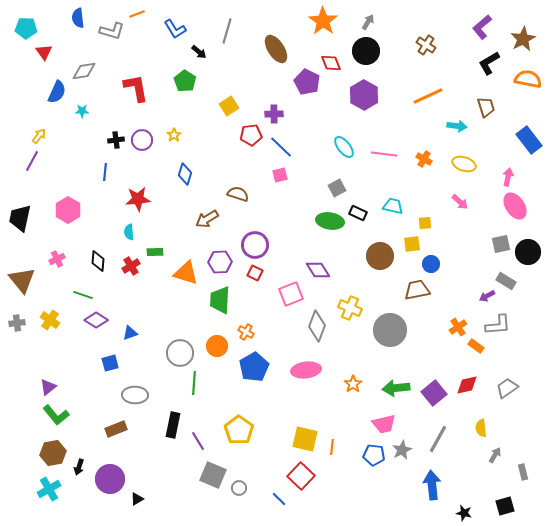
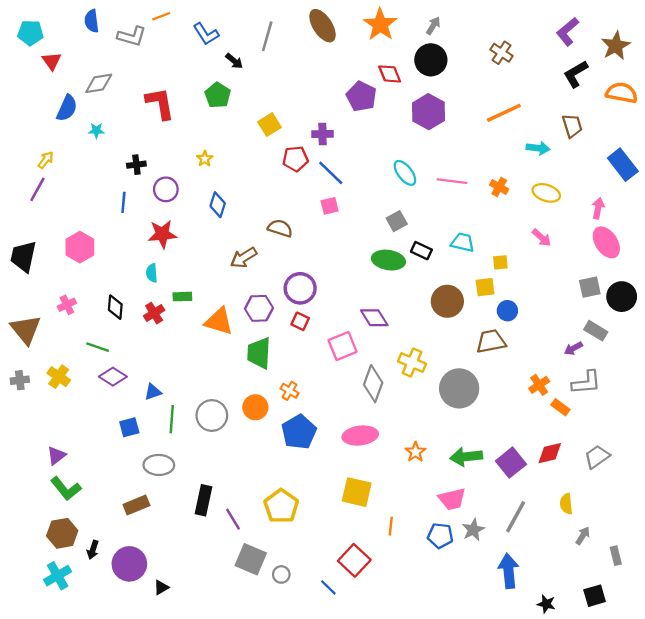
brown ellipse: (276, 49) -> (322, 26), moved
purple circle: (142, 140) -> (166, 189), moved
green line: (194, 383) -> (172, 419), moved
yellow square: (305, 439) -> (357, 492), moved

